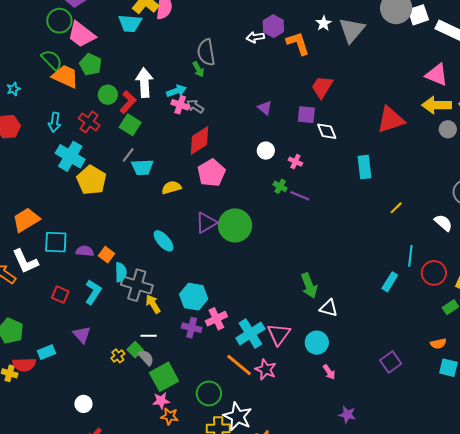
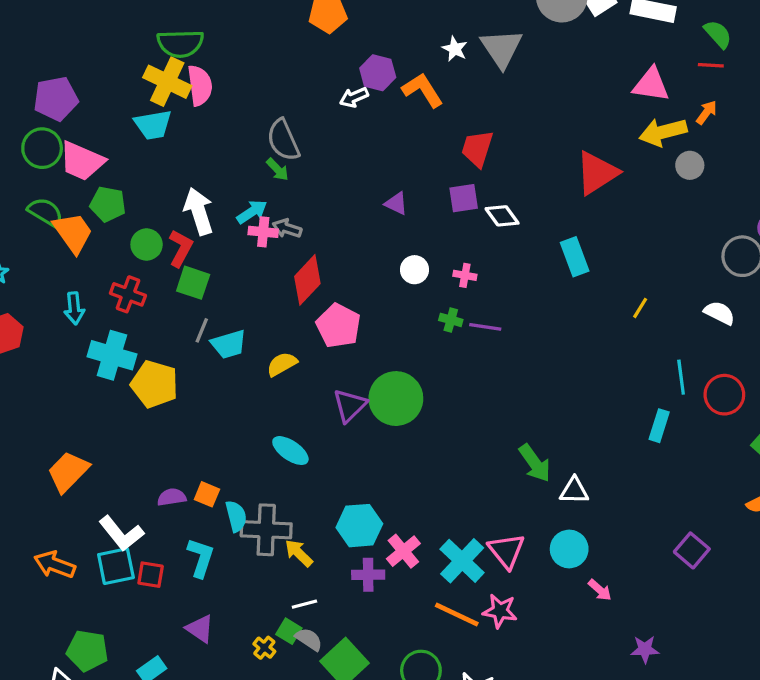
orange trapezoid: (65, 76) -> (73, 233), turned 44
cyan square: (56, 242) -> (116, 566), moved
white L-shape: (25, 261) -> (121, 533), moved

